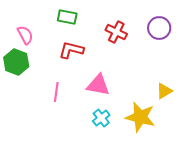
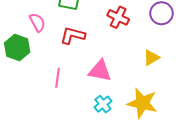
pink semicircle: (25, 35) -> (37, 22), moved
yellow triangle: (164, 91) -> (151, 58), moved

